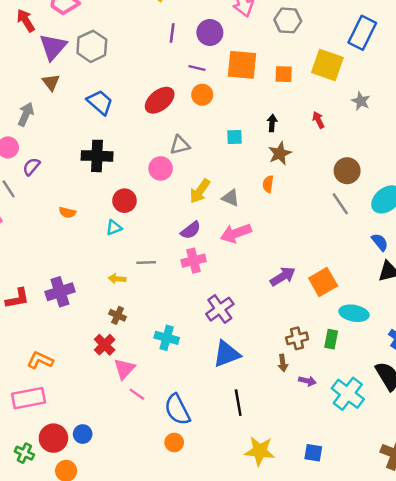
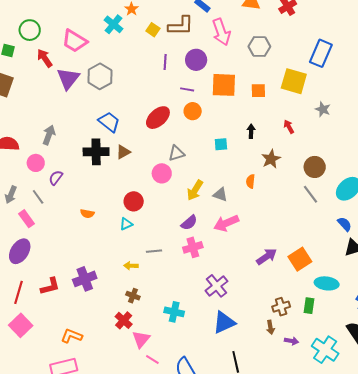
brown triangle: (51, 82) -> (123, 152), moved, turned 42
brown star: (280, 153) -> (271, 159), moved
black cross: (97, 156) -> (96, 152), moved

